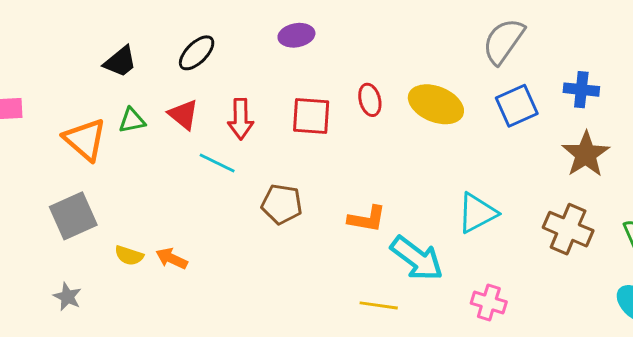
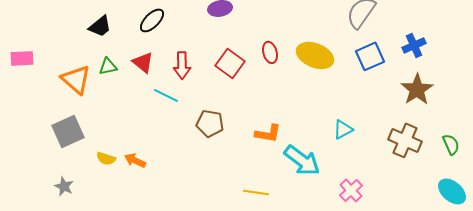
blue cross: (581, 90) -> (414, 45), turned -30
red square: (311, 116) -> (230, 63), turned 32
cyan triangle: (477, 213) -> (343, 129), size x0.7
pink cross: (489, 303) -> (351, 190), turned 30
yellow line: (379, 305) -> (256, 192), moved

